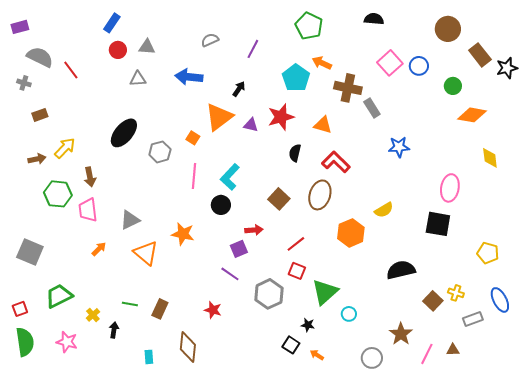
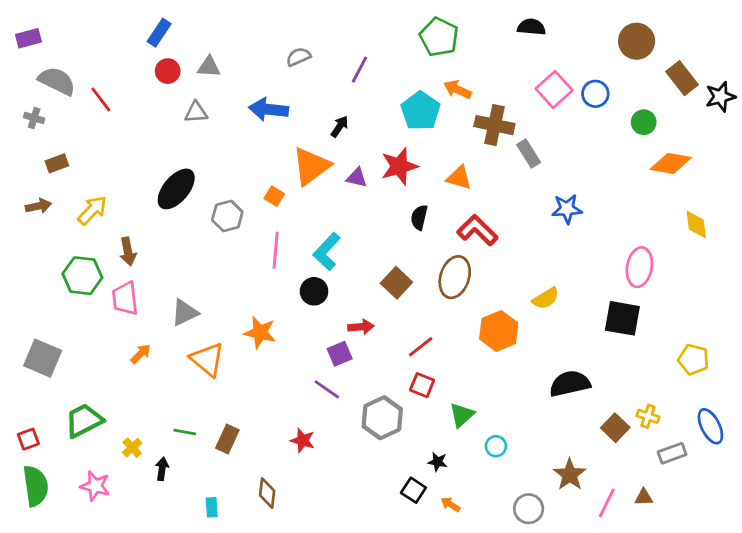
brown arrow: (37, 159) -> (38, 206), moved
green triangle: (325, 292) -> (462, 415), size x0.7
brown diamond: (188, 347) -> (267, 493), size x0.7

